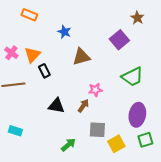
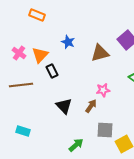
blue star: (64, 32) -> (68, 42), moved
brown triangle: (81, 57) -> (100, 53), moved
black triangle: (56, 106) -> (64, 106), turned 36

